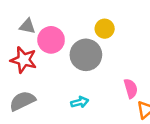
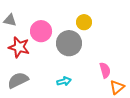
gray triangle: (27, 26) -> (10, 20), moved

